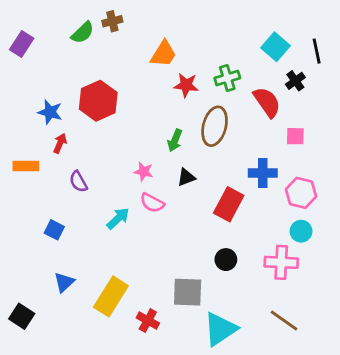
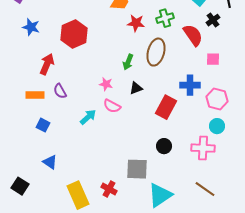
blue star: (50, 112) -> (31, 27), moved
red arrow: (60, 143) -> (47, 64), size x1.5
orange rectangle: (26, 166) -> (35, 95), moved
blue triangle: (64, 282) -> (50, 162), turned -42
yellow rectangle: (111, 296) -> (78, 195), moved, turned -56

